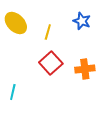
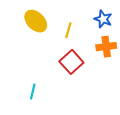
orange cross: (85, 69) -> (106, 47), moved

